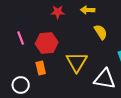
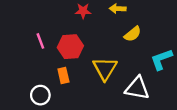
yellow semicircle: (101, 32) -> (133, 34), turned 84

